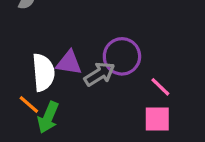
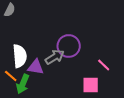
purple triangle: (69, 63) -> (36, 67), moved
pink line: (160, 87) -> (104, 65), moved

